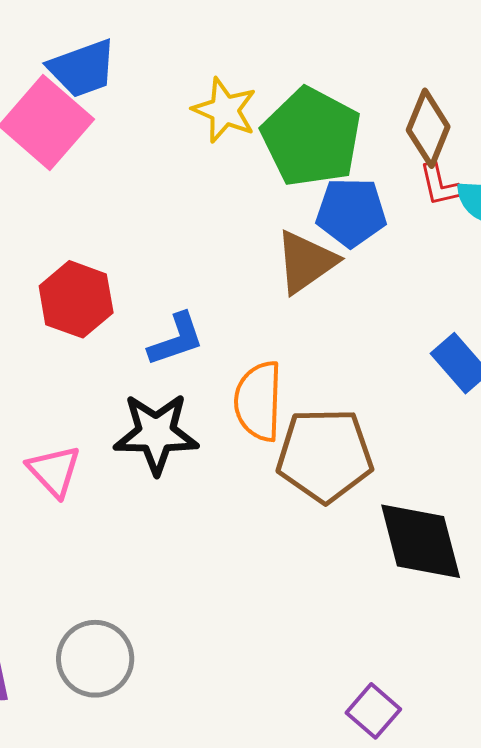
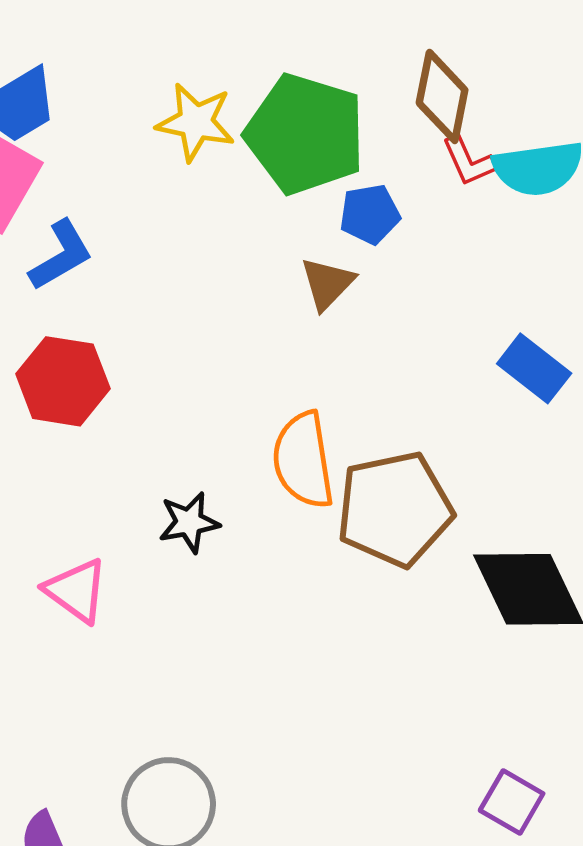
blue pentagon: (351, 212) -> (370, 214), size x0.7
brown triangle: (306, 262) -> (327, 284), size x0.7
blue L-shape: (176, 339) -> (61, 255), moved
black star: (156, 434) -> (189, 522), size x0.6

